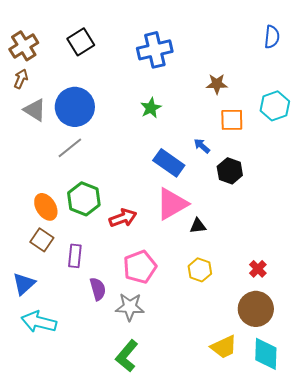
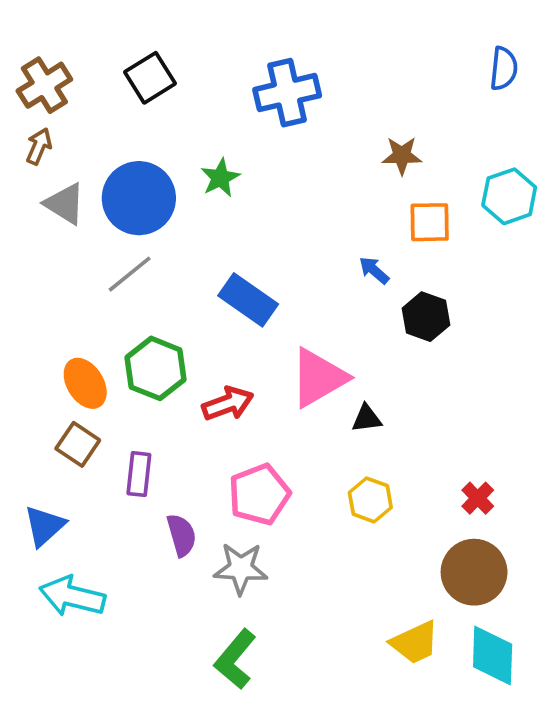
green star: (151, 108) -> (220, 178), moved
blue rectangle: (169, 163) -> (248, 300), moved

